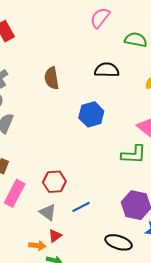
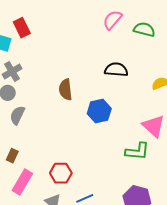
green semicircle: (136, 40) -> (144, 29), moved
brown semicircle: (52, 78) -> (66, 90), moved

